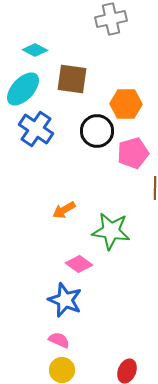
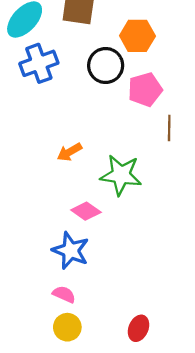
blue cross: (36, 129) -> (39, 63), turned 36

